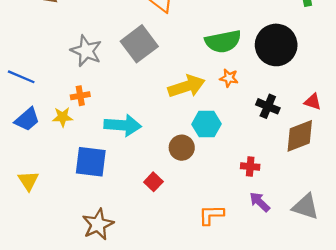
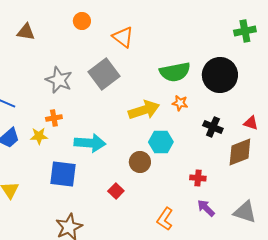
orange L-shape: (211, 215) -> (165, 219), turned -55

